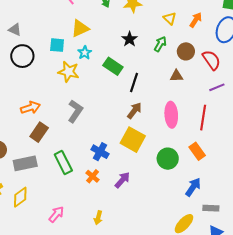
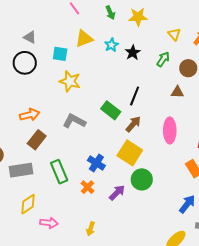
gray triangle: (15, 30) -> (30, 37), moved
cyan star: (85, 53) -> (111, 45), moved
green rectangle: (113, 66) -> (111, 110), moved
gray L-shape: (75, 111) -> (74, 121), turned -100
green circle: (168, 159) -> (142, 179), moved
yellow diamond: (20, 197) -> (28, 204), moved
pink arrow: (56, 214) -> (49, 223), turned 54

